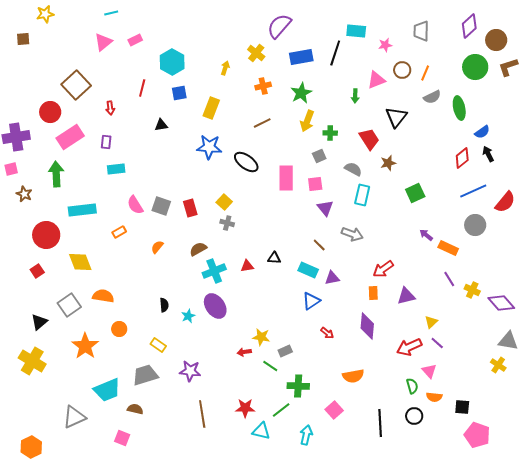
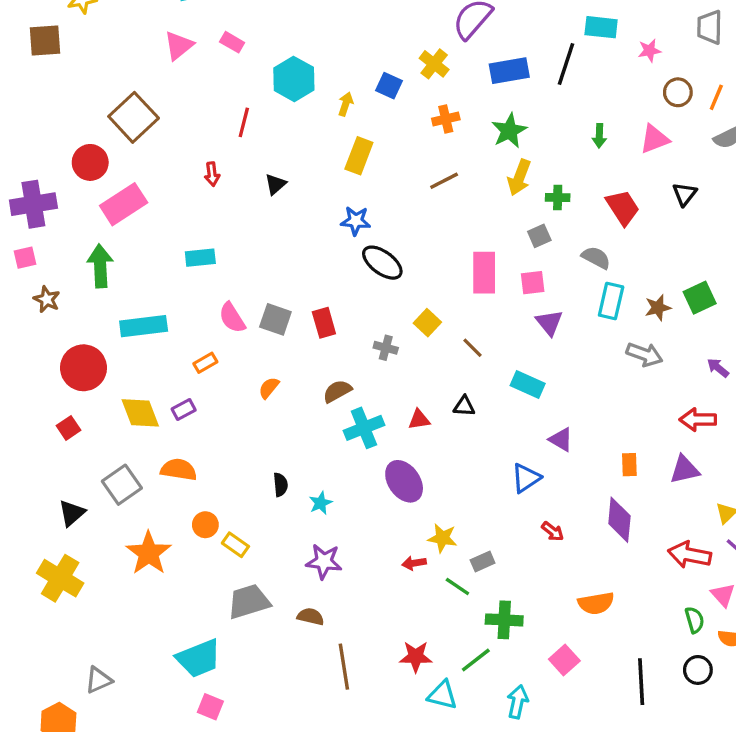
brown square: (23, 39) -> (45, 41), size x1.5
pink rectangle: (135, 40) -> (232, 42), turned 56
yellow arrow: (225, 68) -> (346, 104), moved
pink triangle: (376, 80) -> (654, 139), moved
blue square: (179, 93) -> (389, 86), moved, turned 35
red arrow: (110, 108) -> (212, 174), moved
black triangle: (396, 117) -> (685, 194), moved, size x0.7
black triangle: (161, 125) -> (275, 184), turned -32
purple rectangle: (106, 142) -> (184, 410), moved, turned 56
blue star: (209, 147) -> (356, 221), size x0.7
black ellipse: (246, 162) -> (382, 263), moved
brown star: (388, 163) -> (658, 308), moved
yellow square: (224, 202) -> (427, 323), moved
gray arrow: (352, 234) -> (644, 354), moved
brown line: (319, 245) -> (473, 348), moved
red arrow: (383, 269) -> (698, 420), moved, turned 35
cyan rectangle: (308, 270) -> (528, 384), moved
purple triangle: (332, 278) -> (561, 440), turned 42
purple ellipse: (215, 306) -> (404, 481), moved
yellow rectangle: (158, 345) -> (235, 545), moved
red arrow: (409, 347) -> (690, 555), turned 35
purple star: (190, 371) -> (324, 561), moved
cyan trapezoid: (107, 390) -> (199, 658), moved
brown semicircle: (135, 409) -> (311, 617), moved
gray triangle: (74, 417) -> (99, 680), moved, size x0.7

